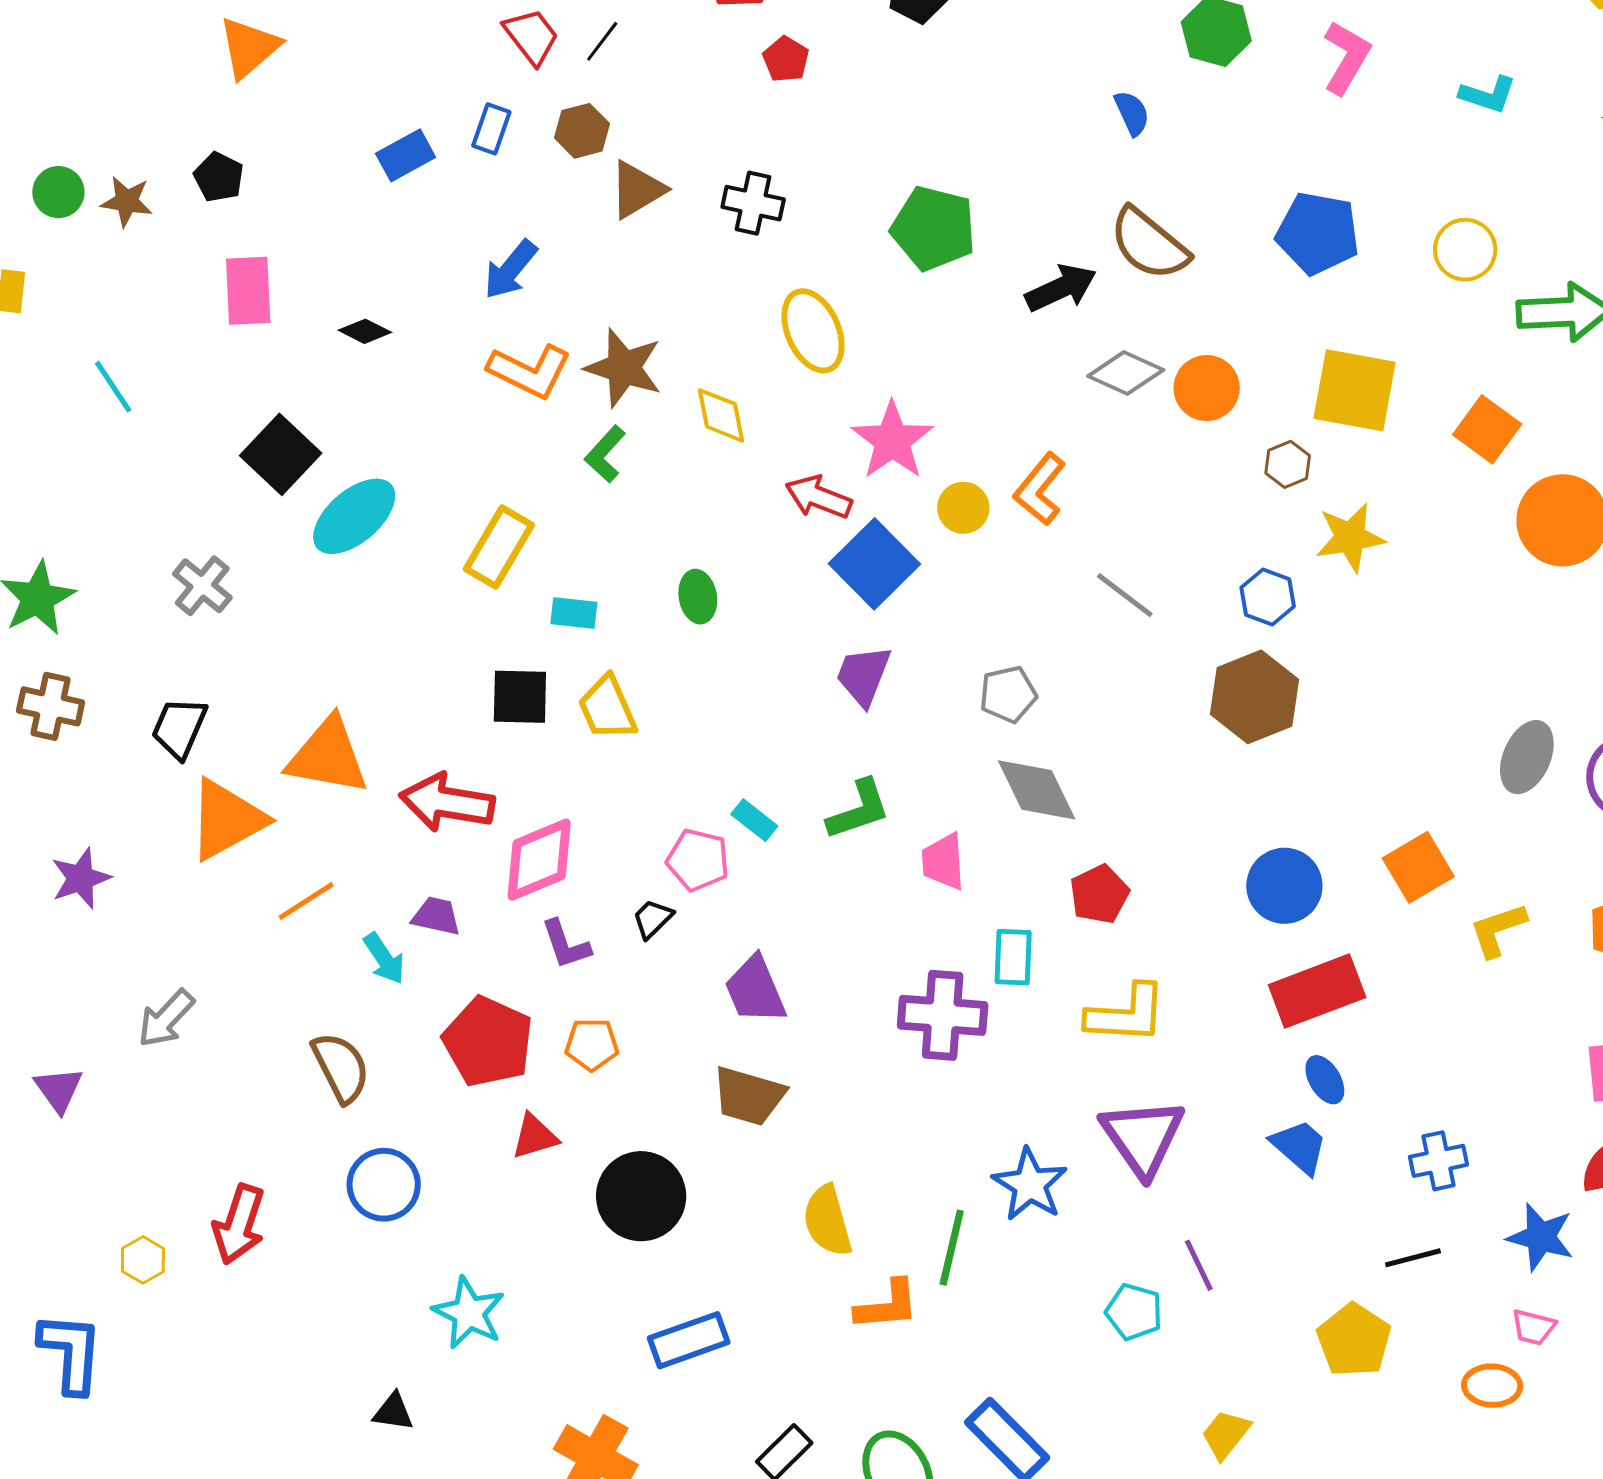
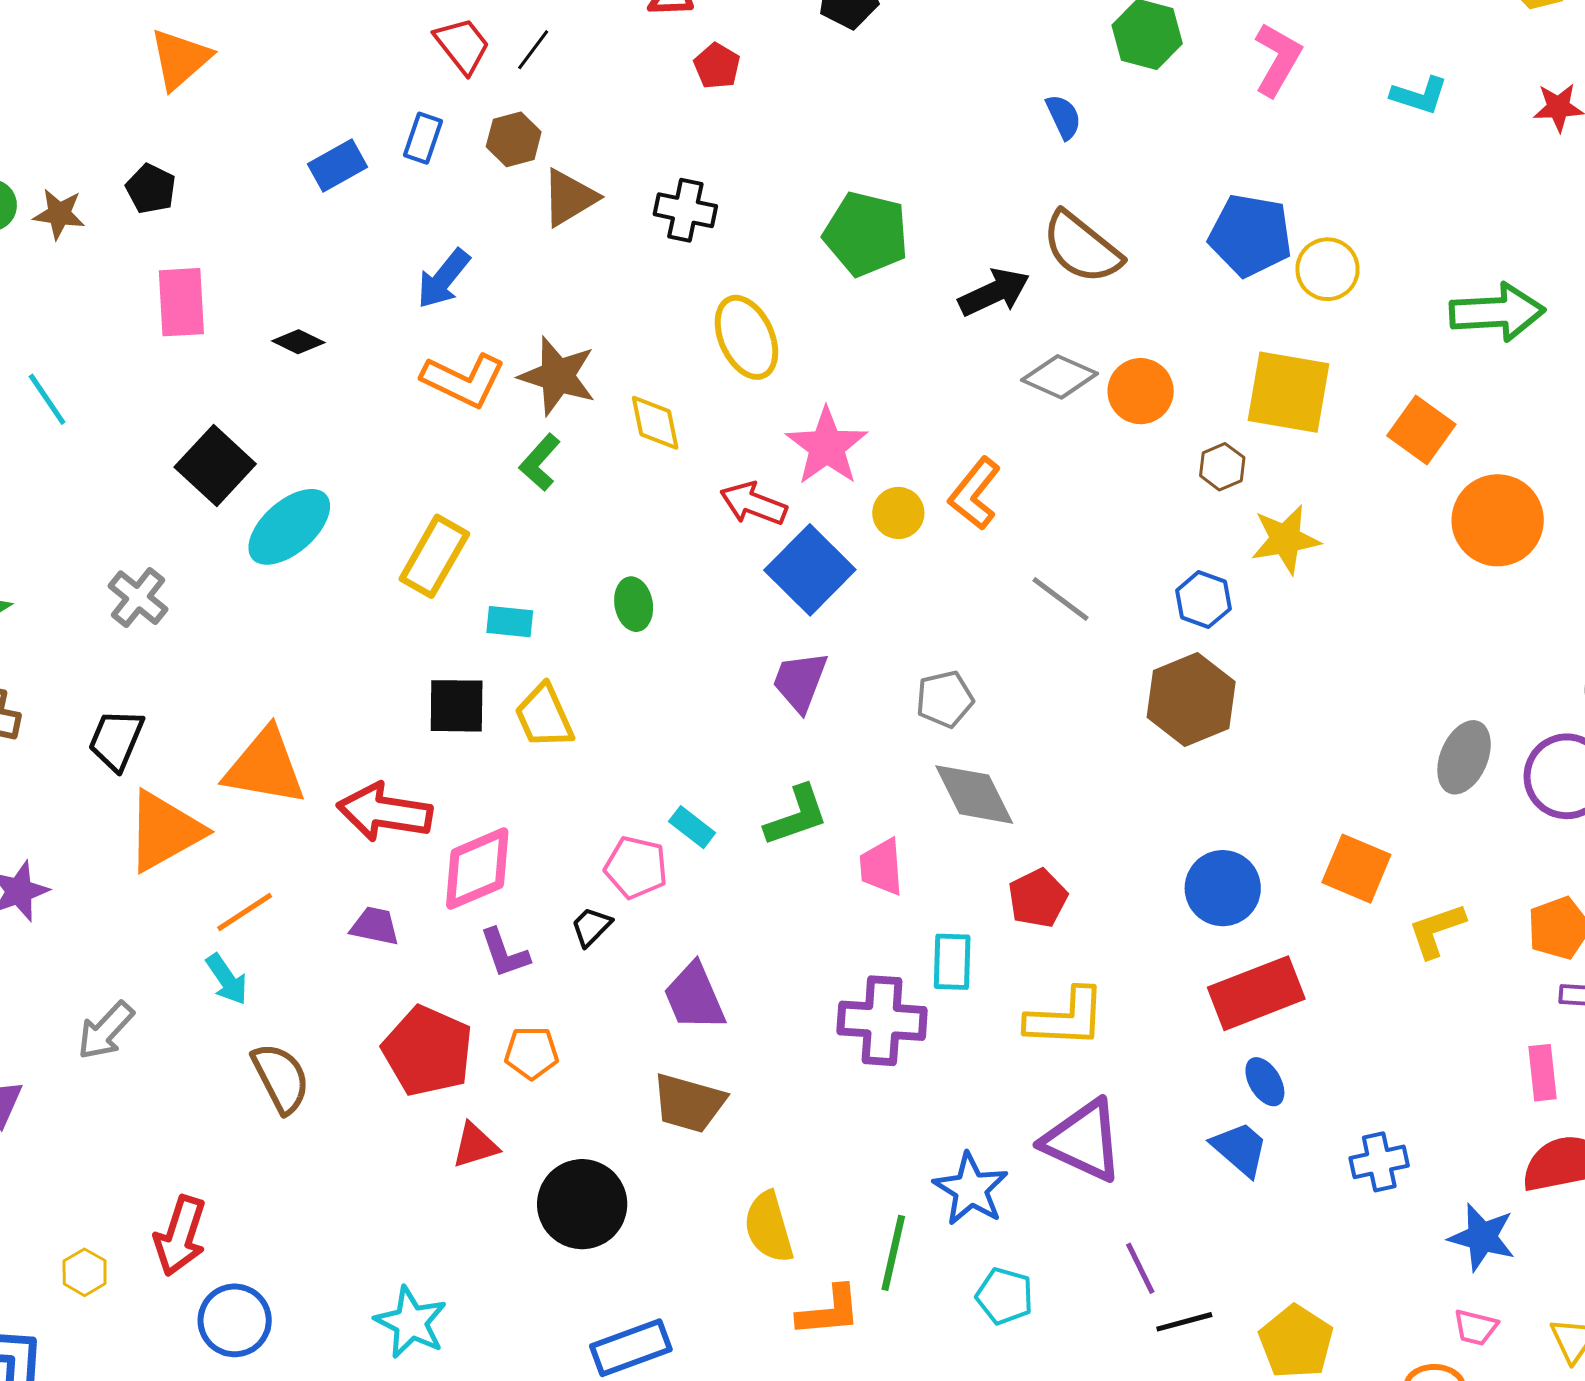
yellow circle: (1465, 250) -> (1327, 269), moved
orange square: (1418, 867) -> (1356, 869), turned -36
cyan arrow: (384, 959) -> (227, 979), moved
purple triangle: (1143, 1137) -> (1083, 1141), turned -30
blue circle: (384, 1185) -> (235, 1320), moved
black line: (1413, 1258) -> (1184, 1322), moved
cyan pentagon: (1134, 1312) -> (1005, 1296), moved

